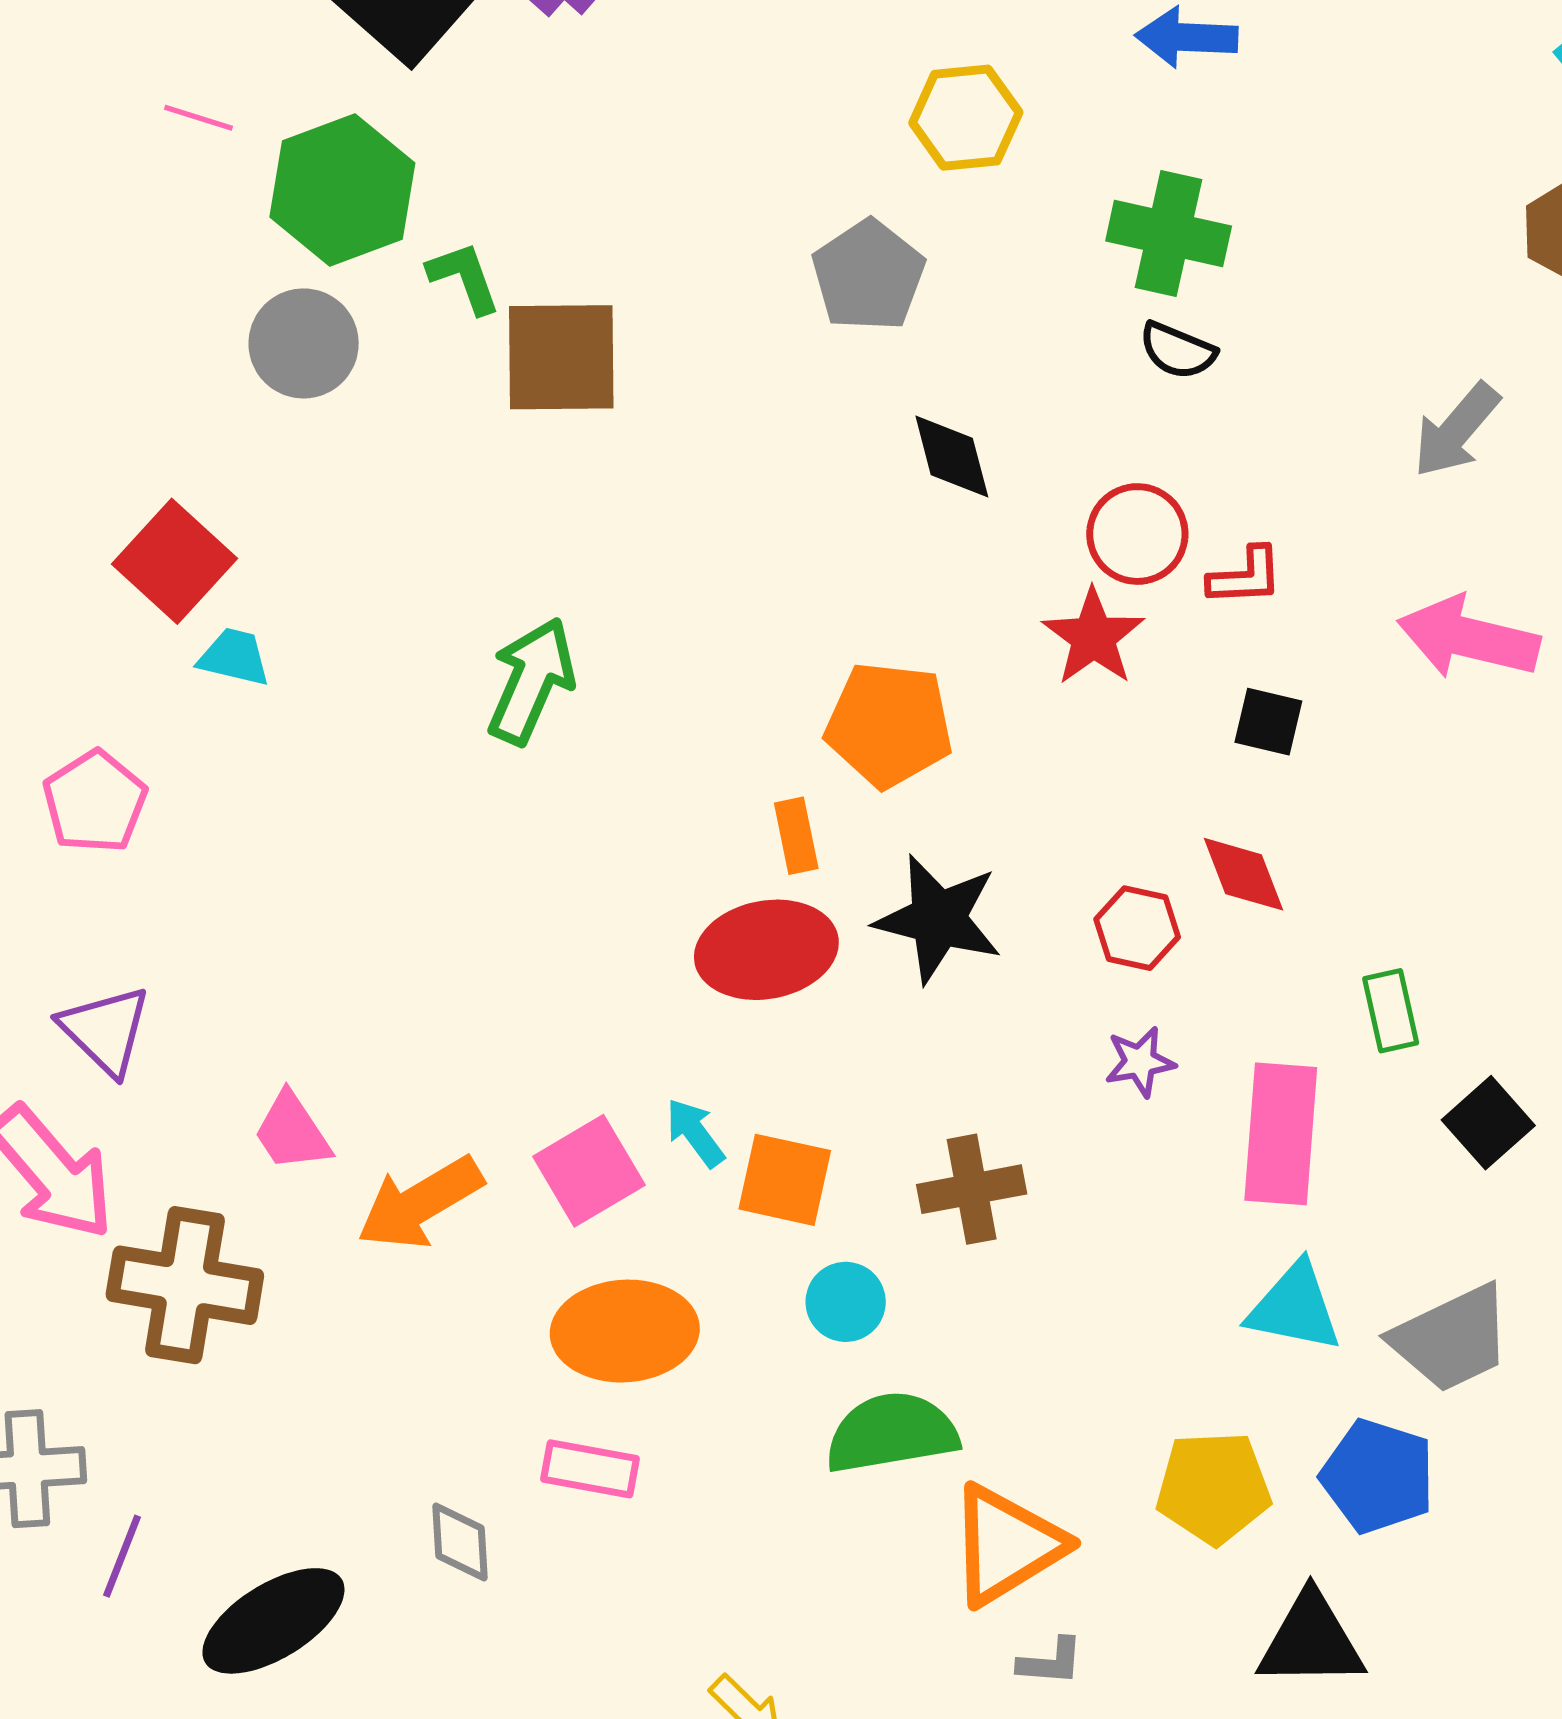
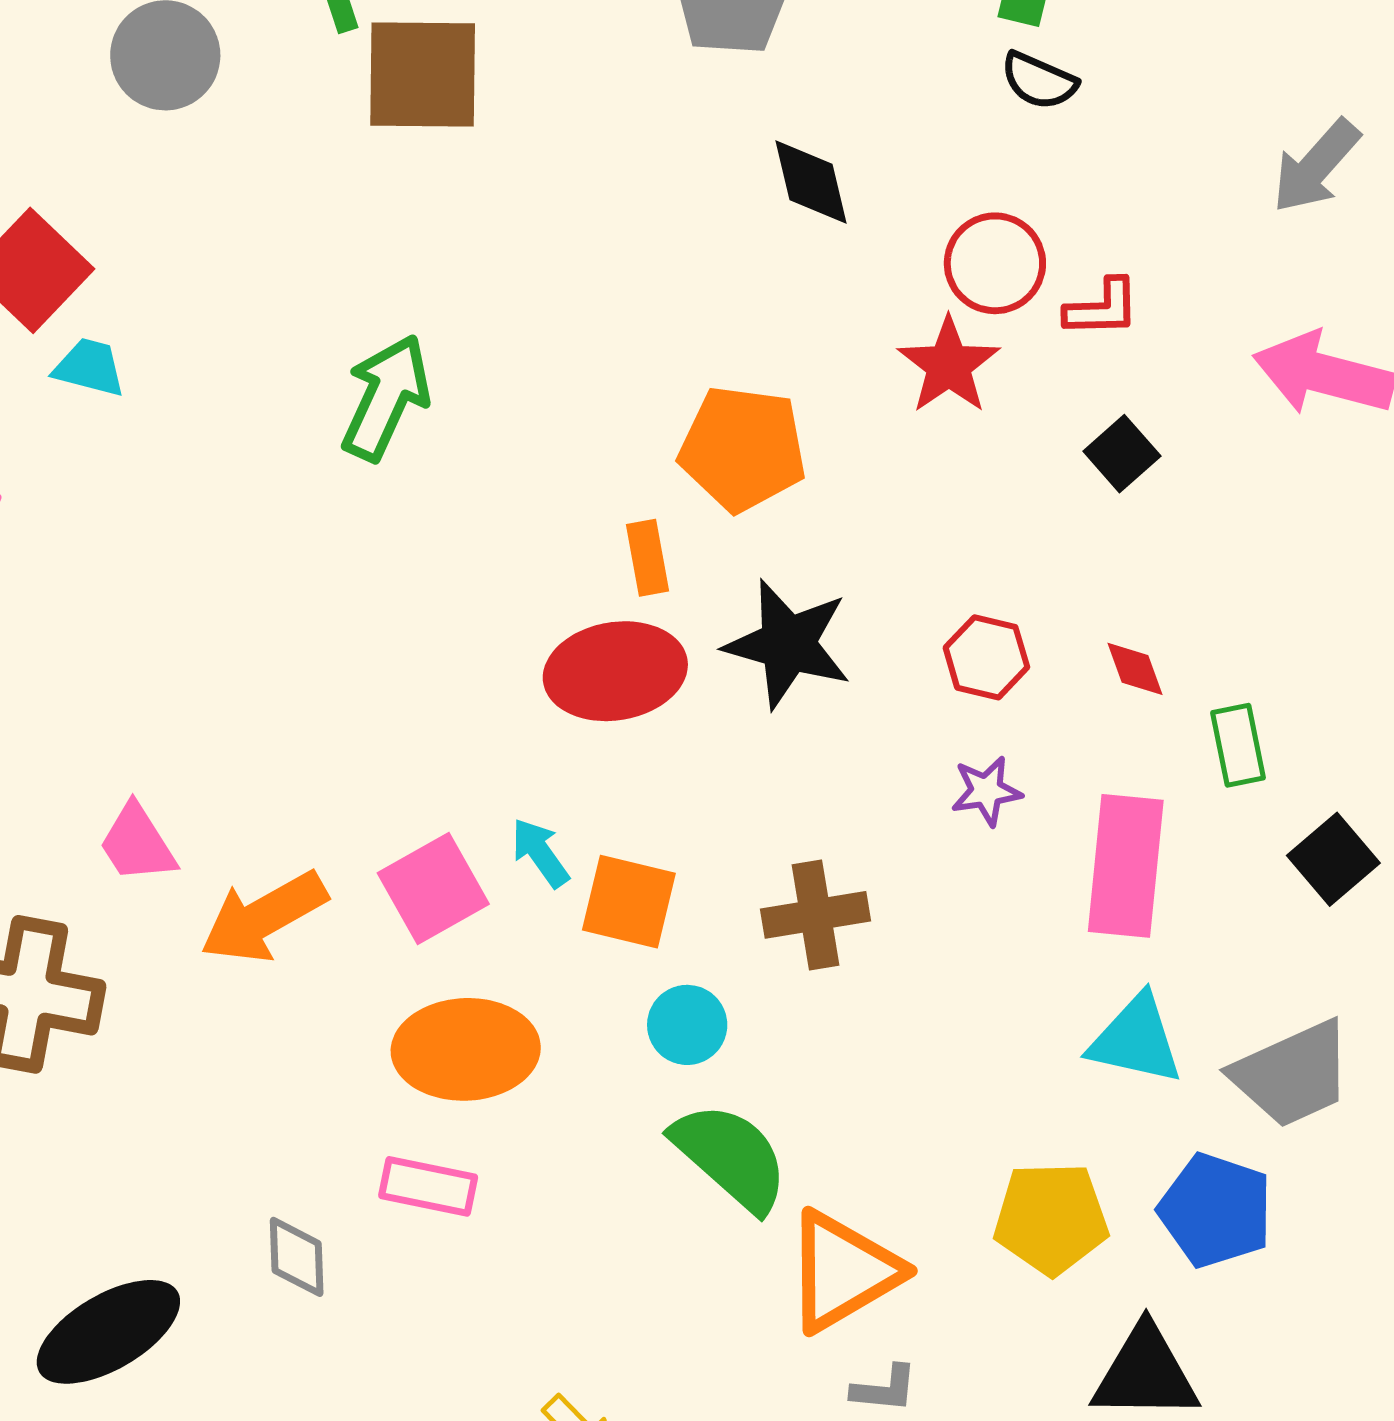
black square: (1268, 722) -> (1122, 454), turned 34
red diamond: (1244, 874) -> (1135, 669), moved, size x0.7
green semicircle: (892, 1433) -> (730, 1157), turned 50

